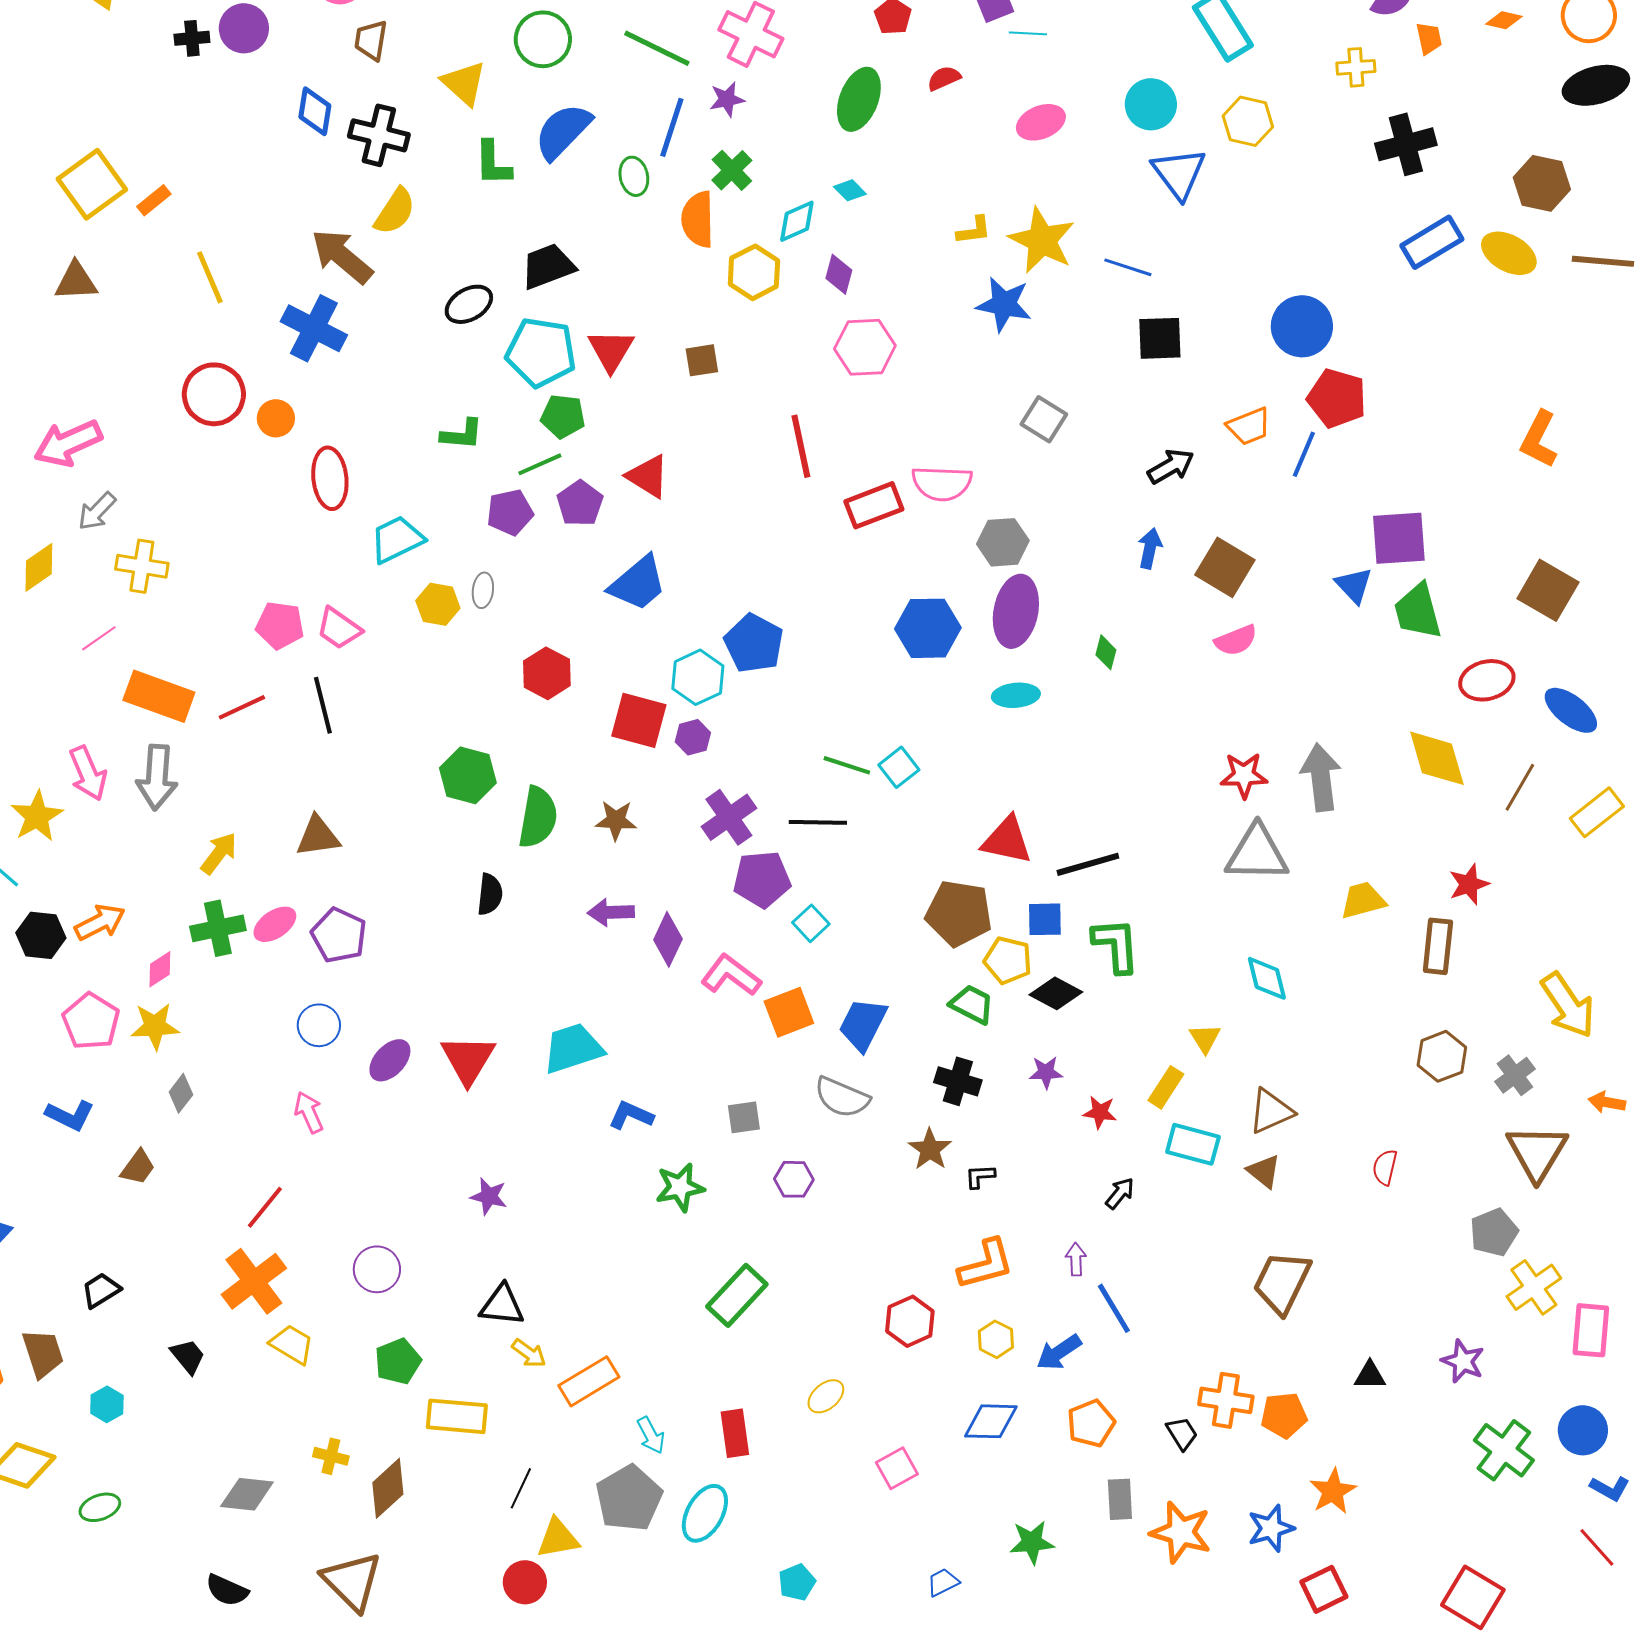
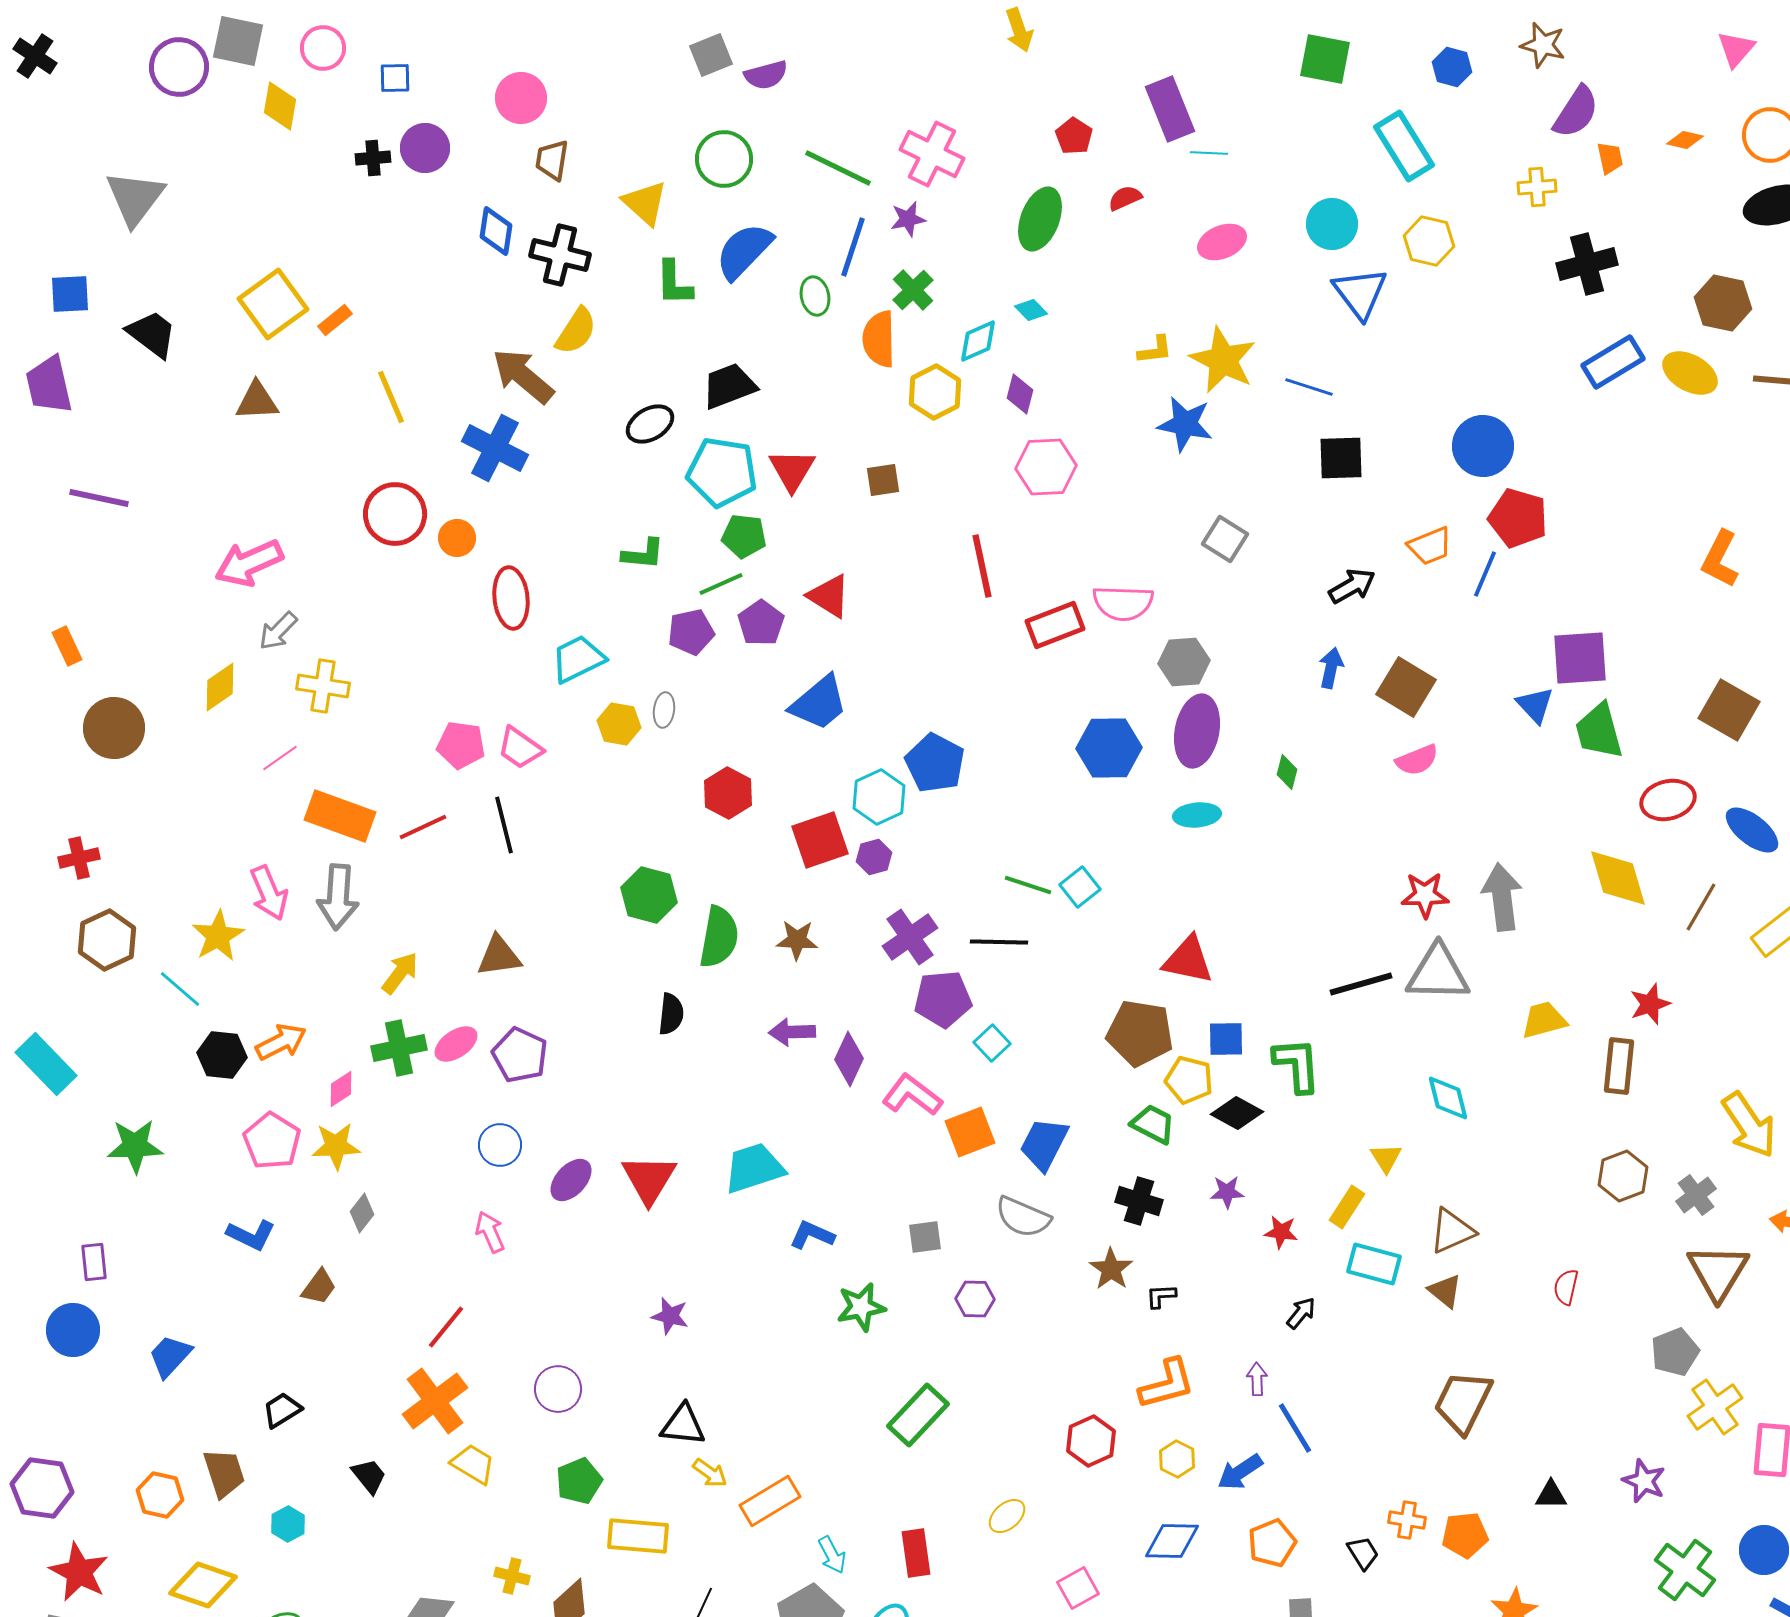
red square: (639, 720) -> (820, 840), turned -34
black line: (1088, 864) -> (1361, 984), moved
orange cross: (1226, 1400) -> (1407, 1520), size x0.7

